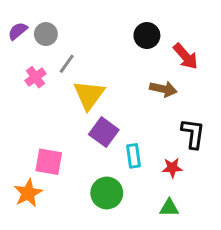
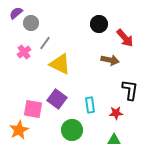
purple semicircle: (18, 31) -> (16, 13), moved
yellow triangle: (89, 95) -> (60, 64), turned -40
purple square: (104, 132) -> (57, 99), moved

